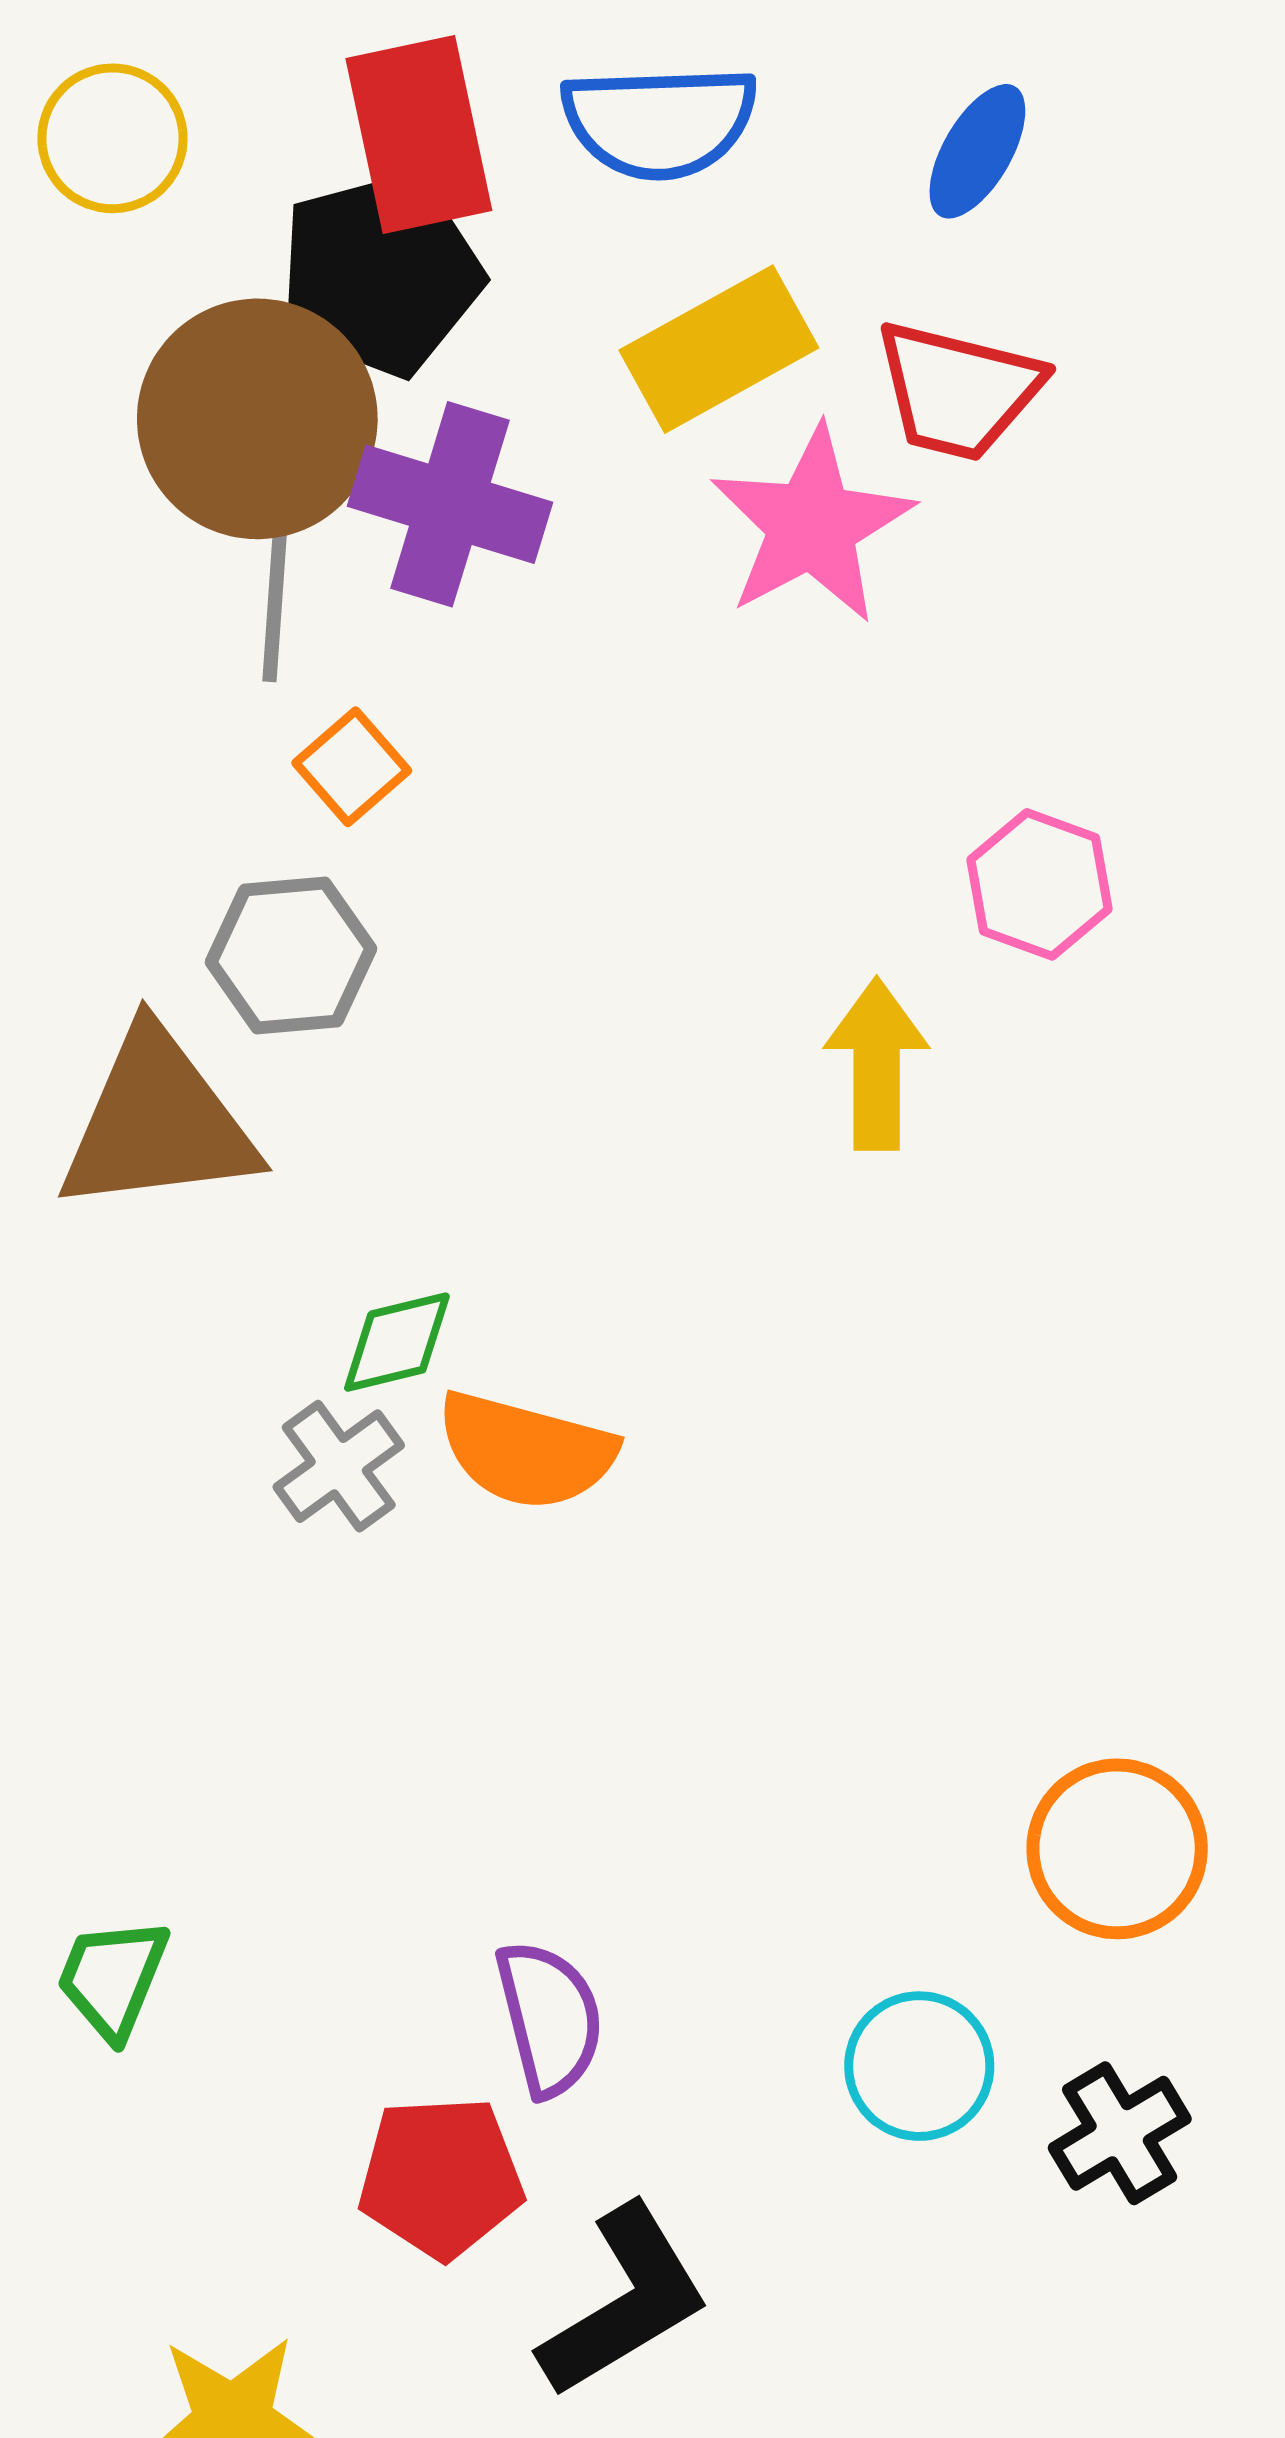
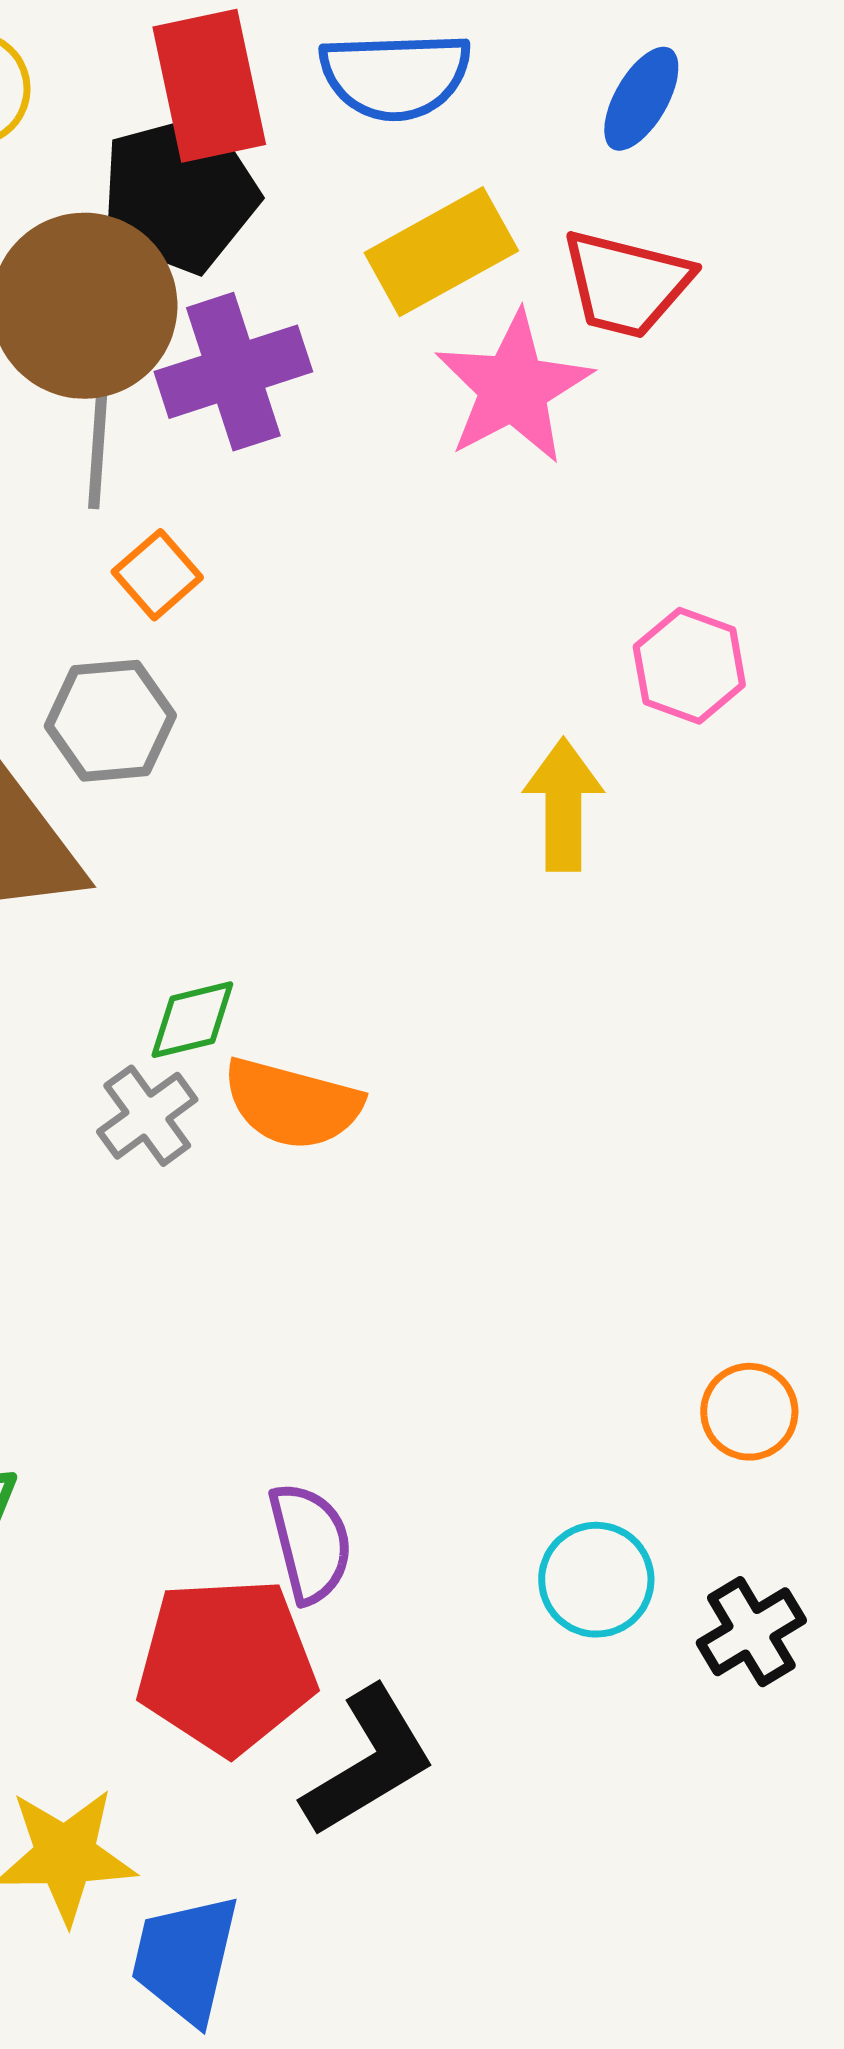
purple cross: (450, 504) -> (233, 372), turned -35
orange circle: (1117, 1849) -> (749, 1412), size x0.7
red pentagon: (441, 2177) -> (226, 1666), size x1.4

